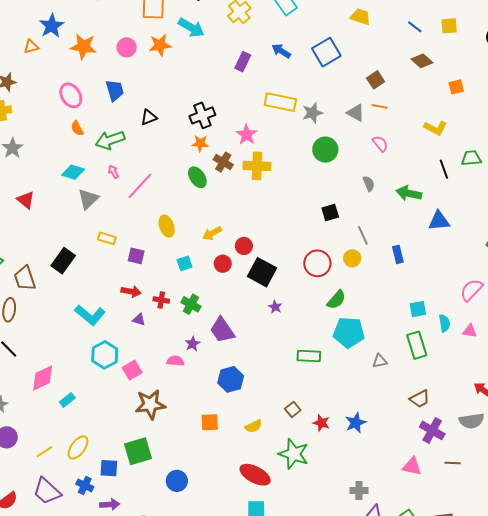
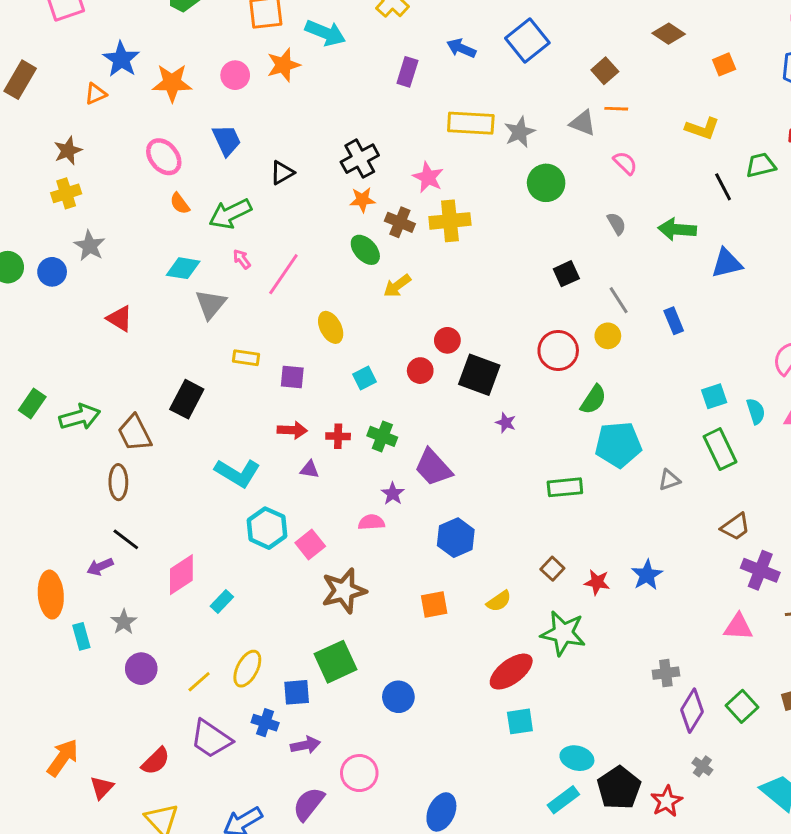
yellow arrow: (212, 233) -> (397, 286), moved
red ellipse: (255, 475) -> (511, 672), turned -56

